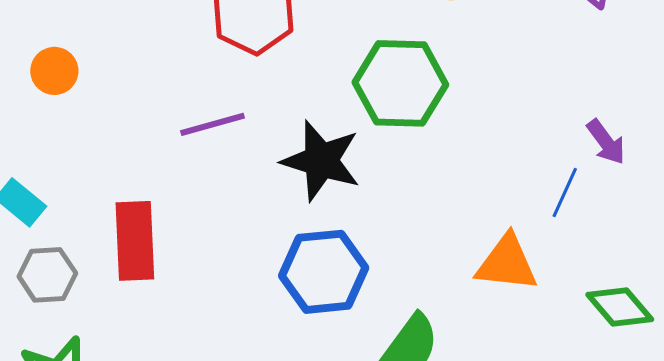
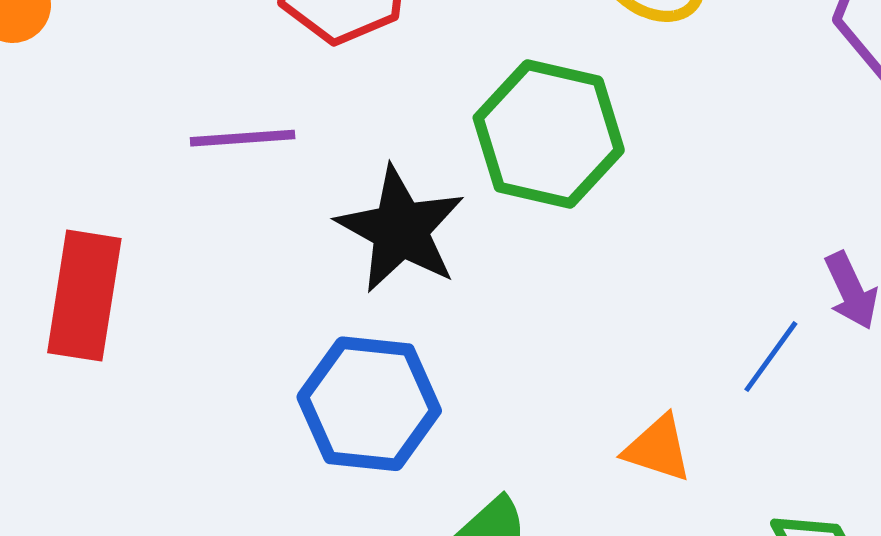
orange triangle: (507, 263) -> (658, 448), size x0.7

